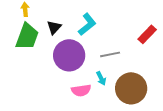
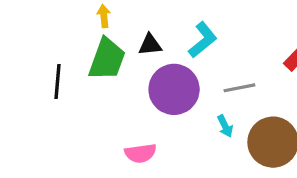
black triangle: (54, 27) -> (150, 45), turned 42
pink semicircle: (81, 90) -> (140, 153), moved

